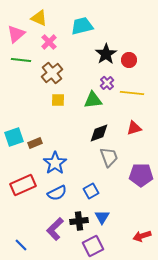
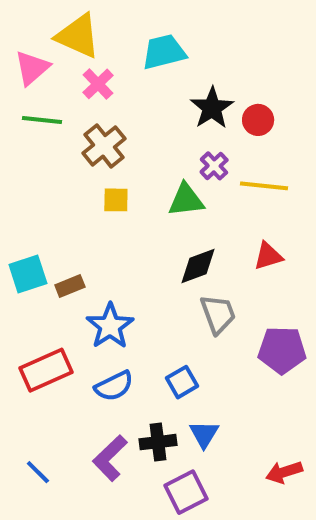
yellow triangle: (39, 18) -> (78, 36), size x1.4
blue line: (21, 245) -> (38, 472), moved

